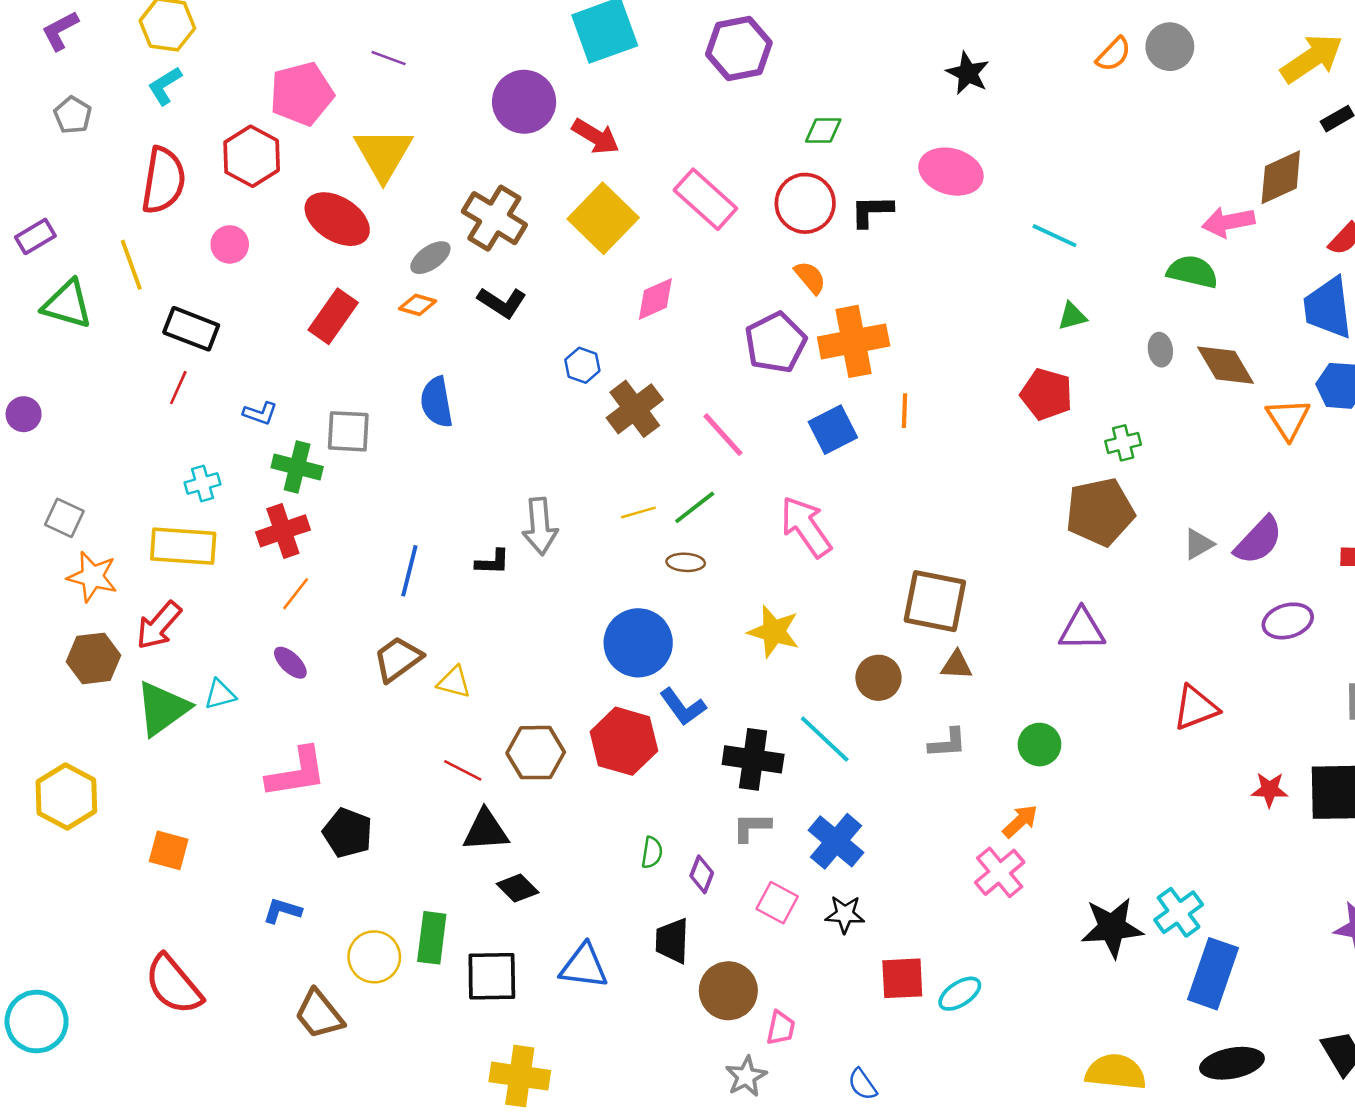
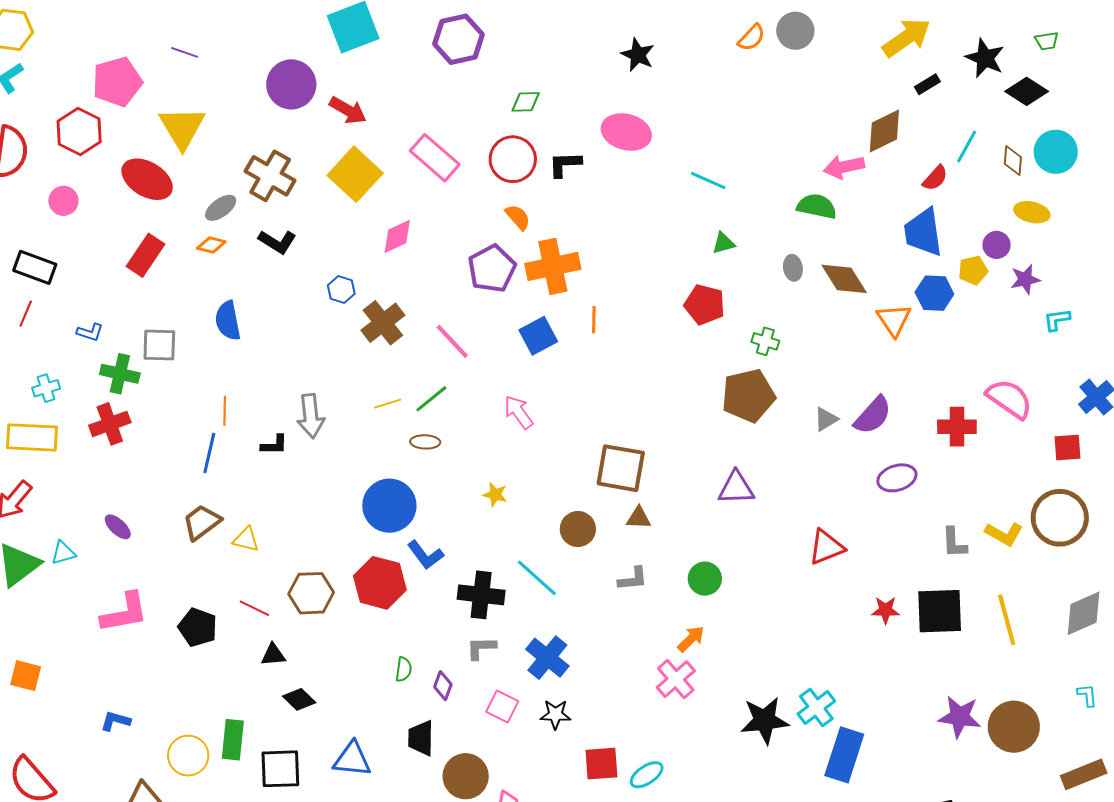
green cross: (1123, 443) -> (765, 341), turned 32
pink arrow: (806, 527) -> (519, 412), size x0.7
orange line: (296, 594) -> (225, 411), moved, turned -36
yellow star: (774, 632) -> (495, 495), size x0.6
black triangle: (486, 831) -> (273, 655), size x0.7
black pentagon: (348, 833) -> (198, 627), moved

